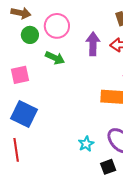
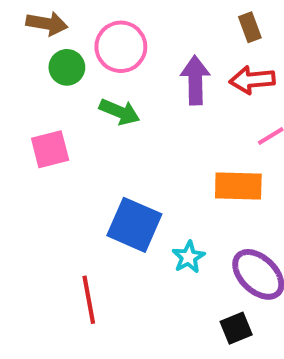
blue square: (24, 114) -> (134, 225), moved
cyan star: (86, 144) -> (189, 257), moved
red line: (16, 150) -> (89, 300), moved

